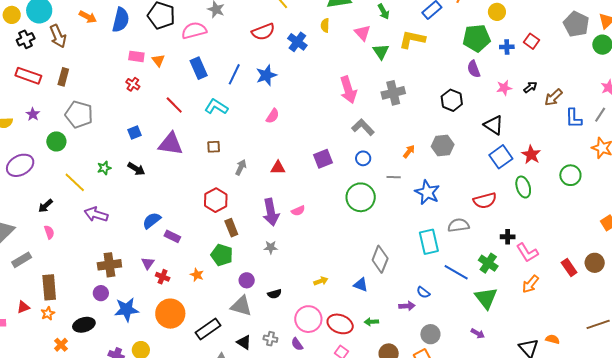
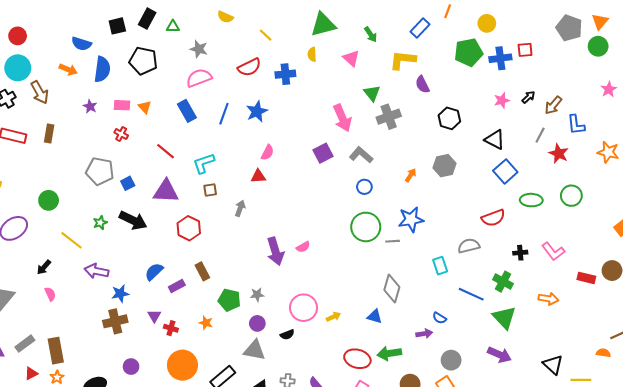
pink semicircle: (194, 31) -> (199, 78), moved
red square: (531, 41) -> (525, 50), turned -35
blue cross: (297, 42) -> (285, 74), turned -36
blue cross: (507, 47) -> (500, 58), size x1.5
green triangle: (381, 52) -> (372, 93), moved
purple semicircle: (474, 69) -> (422, 85), moved
cyan L-shape: (216, 107) -> (204, 163), moved, turned -45
purple star: (33, 114) -> (90, 106), moved
gray pentagon: (79, 114) -> (100, 171), moved
gray line: (600, 115) -> (540, 135), moved
red star: (531, 155) -> (559, 154), moved
purple square: (323, 159) -> (323, 153), moved
red triangle: (278, 168) -> (258, 176), moved
black arrow: (136, 169) -> (133, 220), size x1.5
green circle: (570, 175) -> (571, 196), moved
gray line: (394, 177) -> (393, 241), moved
green ellipse: (523, 187) -> (531, 200), turned -65
blue star: (427, 192) -> (411, 219), moved, turned -30
red hexagon: (216, 200) -> (189, 228), moved
brown rectangle: (231, 228) -> (202, 271), moved
purple rectangle: (172, 236) -> (177, 286), turned -49
cyan rectangle: (429, 242) -> (440, 266), size x0.7
gray star: (271, 247) -> (257, 295), moved
pink L-shape: (527, 253) -> (553, 251), moved
gray rectangle: (22, 260) -> (25, 344), moved
red rectangle: (569, 267) -> (586, 278), turned -36
orange arrow: (530, 284) -> (548, 299), turned -114
purple circle: (101, 293) -> (131, 367), moved
blue star: (126, 310) -> (120, 294), moved, size x0.7
pink circle: (308, 319) -> (304, 308), moved
green arrow: (371, 322) -> (389, 353), size x1.6
purple arrow: (478, 333) -> (499, 355), size x1.6
orange semicircle: (553, 339) -> (603, 353), moved

